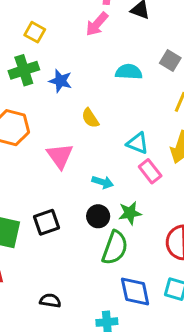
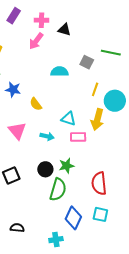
blue star: (60, 81) -> (13, 90), moved
pink rectangle: (150, 171) -> (78, 137), turned -49
cyan arrow: (103, 182) -> (47, 136), moved
blue diamond: (135, 292) -> (73, 218), turned 40

